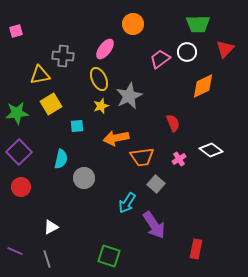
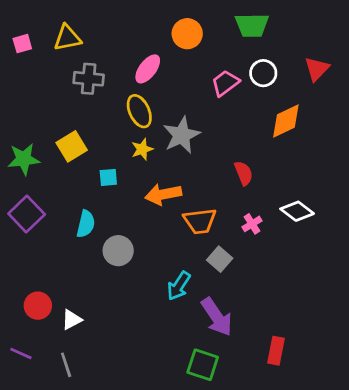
green trapezoid: (198, 24) -> (252, 25), moved
yellow triangle: (40, 75) -> (67, 38), moved
red circle: (21, 187) -> (38, 306), moved
green square: (109, 256) -> (203, 365), moved

